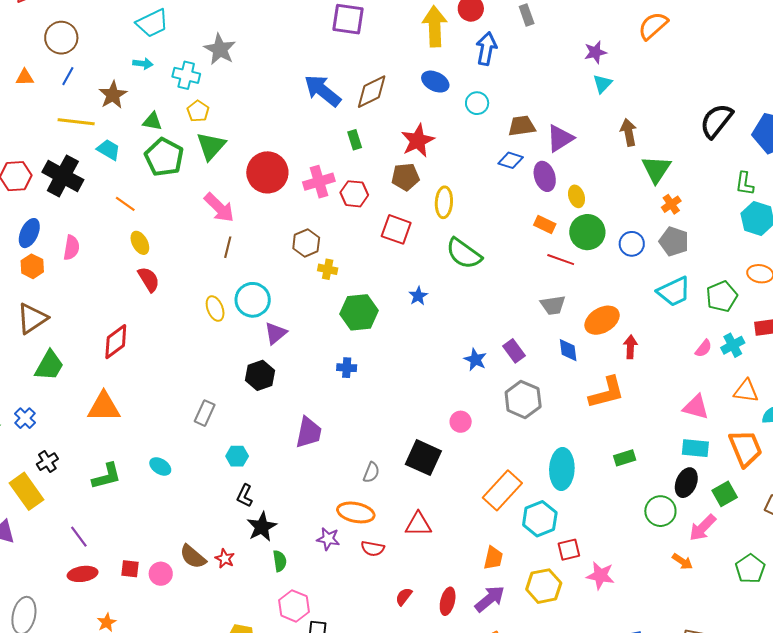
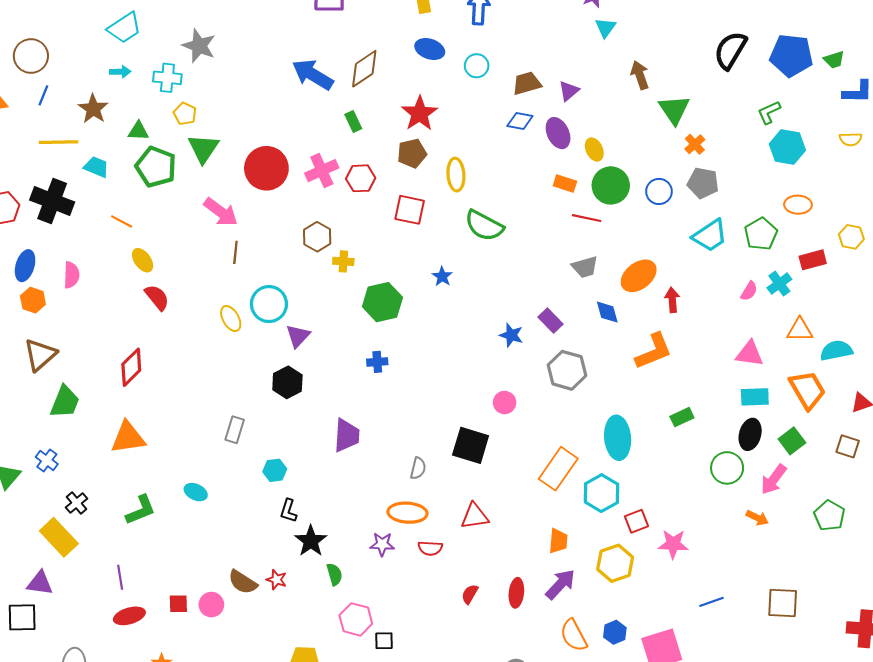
purple triangle: (560, 138) -> (569, 91), size x0.7
green L-shape: (745, 184) -> (769, 112), turned 65
purple line: (79, 537) -> (120, 577), turned 35

